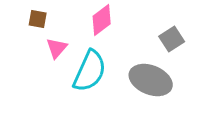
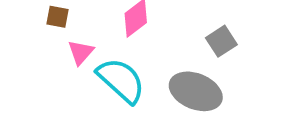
cyan semicircle: (90, 71) -> (121, 80), turned -72

